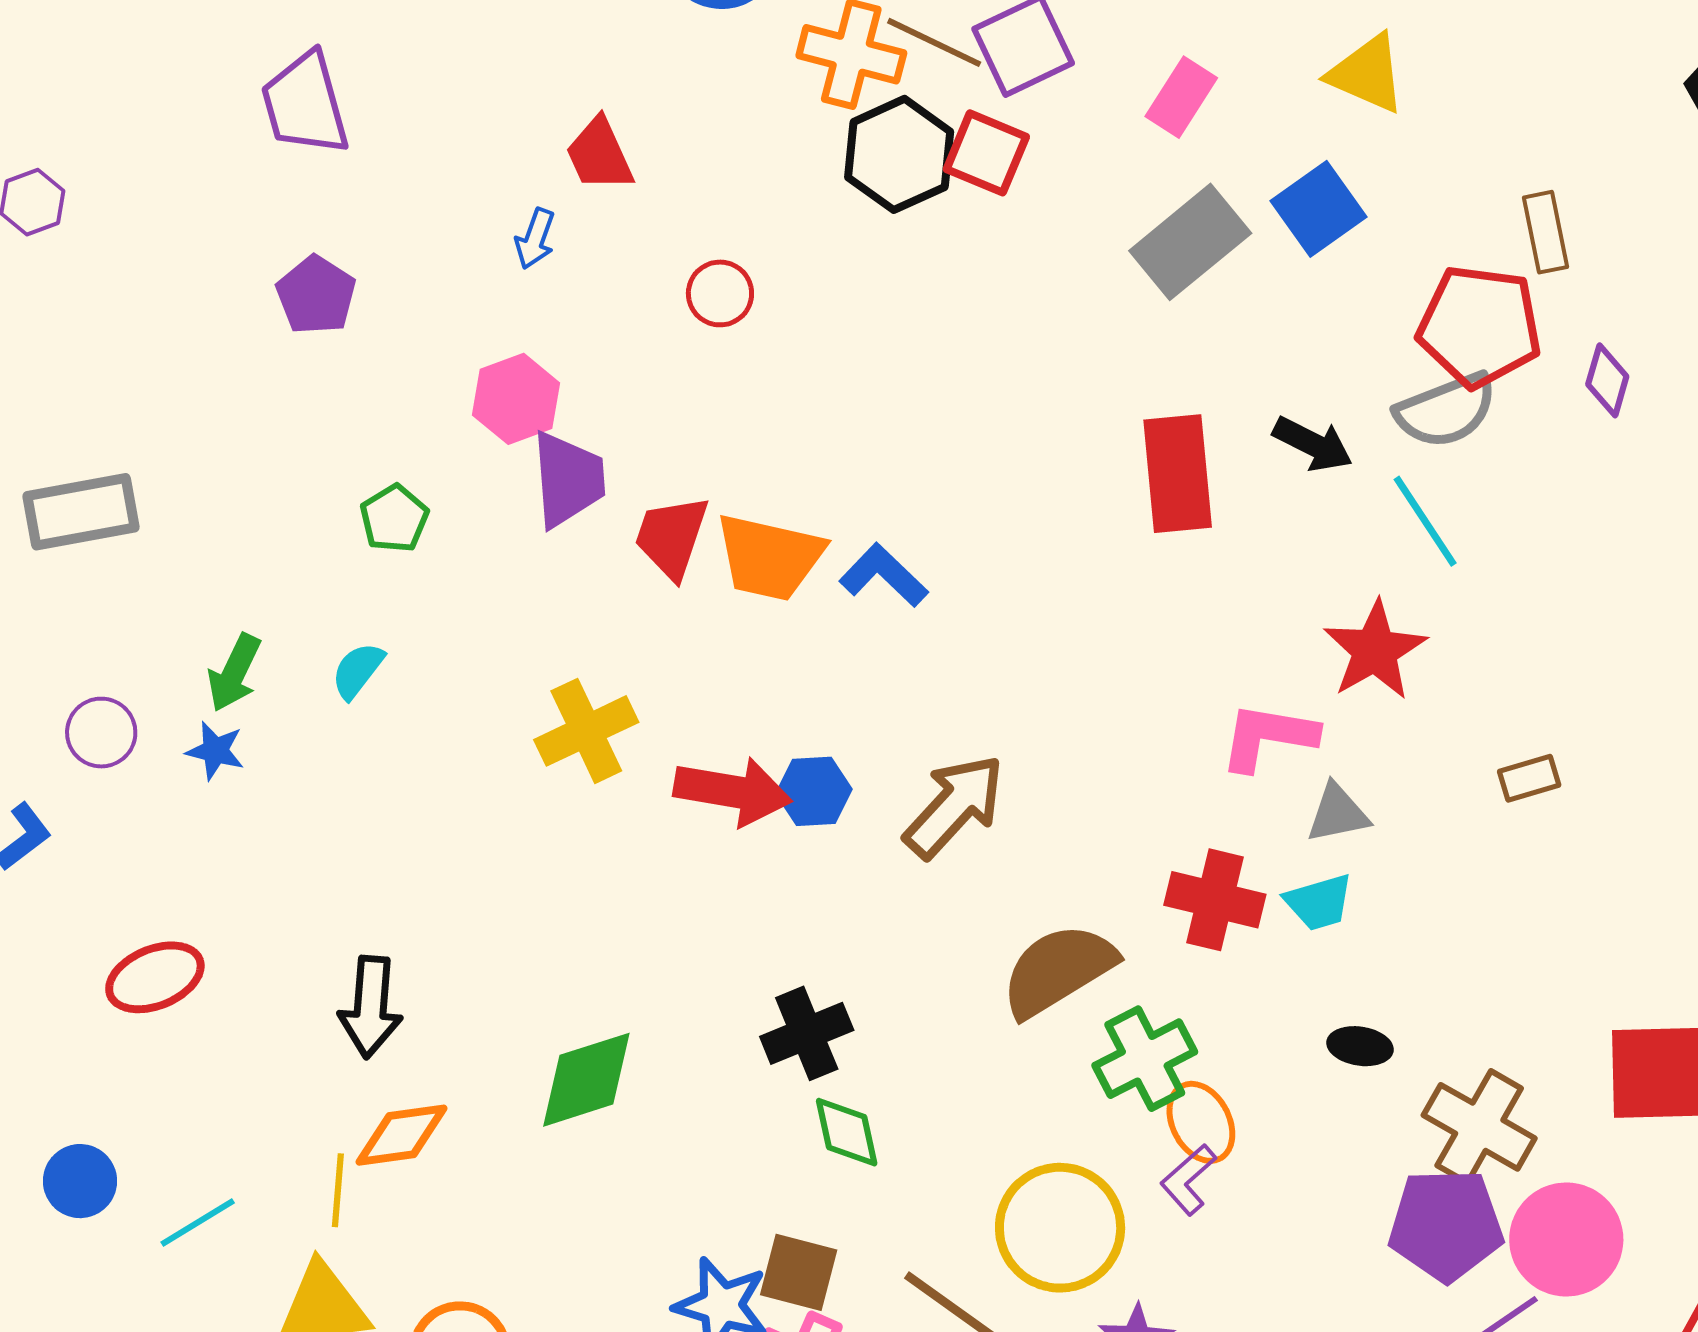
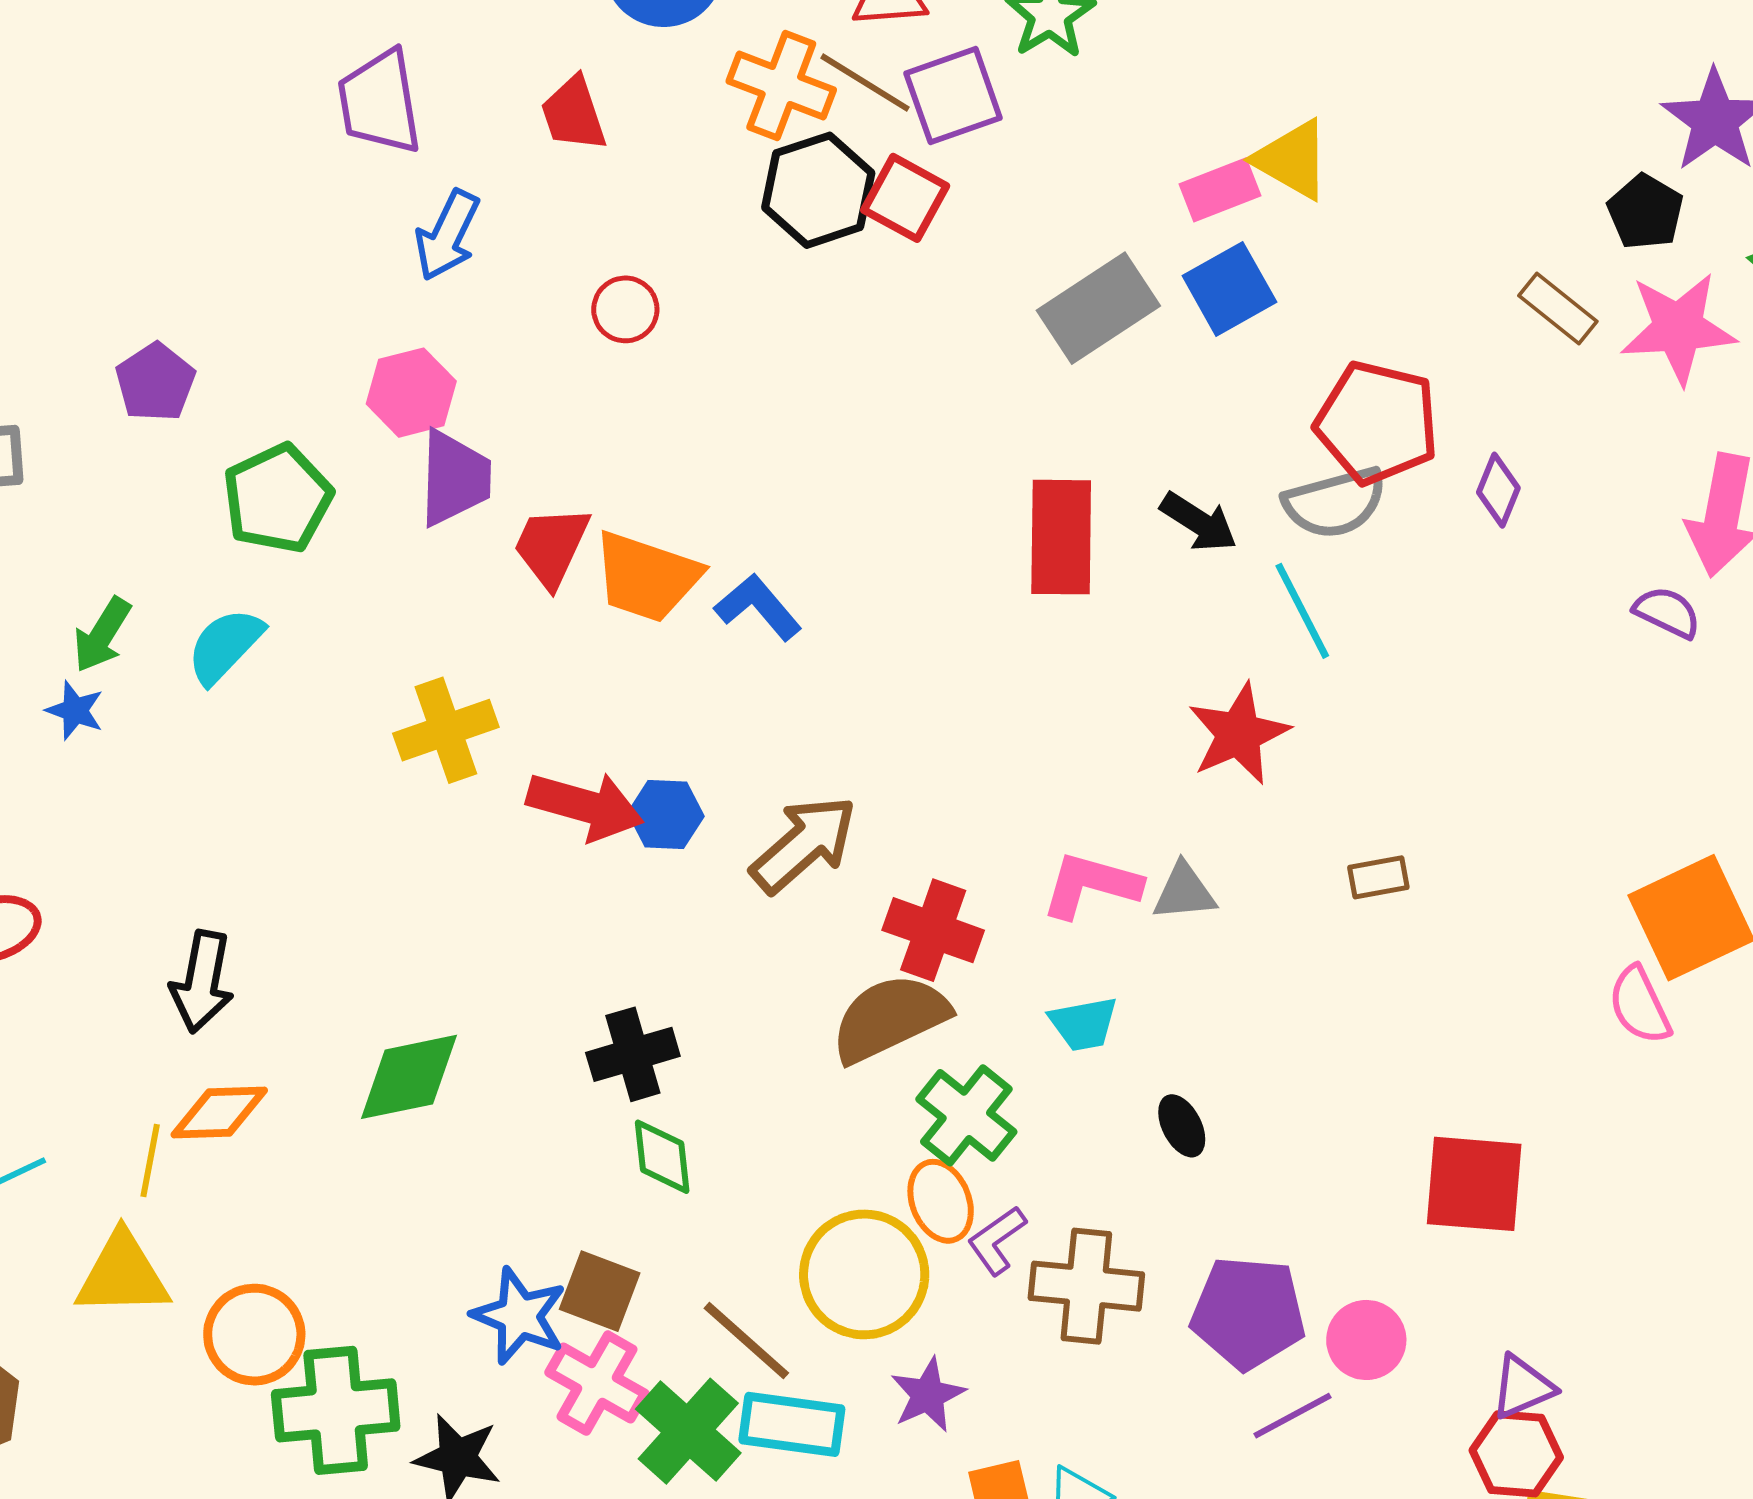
pink rectangle: (1181, 97) -> (1220, 190), moved, turned 30
purple trapezoid: (305, 104) -> (380, 102), moved
red trapezoid: (599, 155) -> (574, 114), moved
brown rectangle: (1545, 232) -> (1558, 309), moved, turned -46
blue arrow: (535, 239) -> (447, 235), size x1.5
purple pentagon: (316, 295) -> (155, 382), moved
green pentagon: (394, 518) -> (278, 499), size x1.6
cyan semicircle: (358, 670) -> (225, 646), size x1.4
pink L-shape: (1268, 737) -> (1091, 885), moved
red cross: (1215, 900) -> (933, 930), moved
cyan trapezoid: (1319, 902) -> (1084, 1024), moved
black ellipse: (1360, 1046) -> (1182, 1126), turned 48
green cross: (1145, 1059) -> (966, 1115), turned -30
orange ellipse: (1201, 1122) -> (941, 1201), moved
brown cross: (1479, 1127) -> (1086, 1286), moved, turned -30
pink circle: (1566, 1239) -> (1366, 1340), size x0.7

